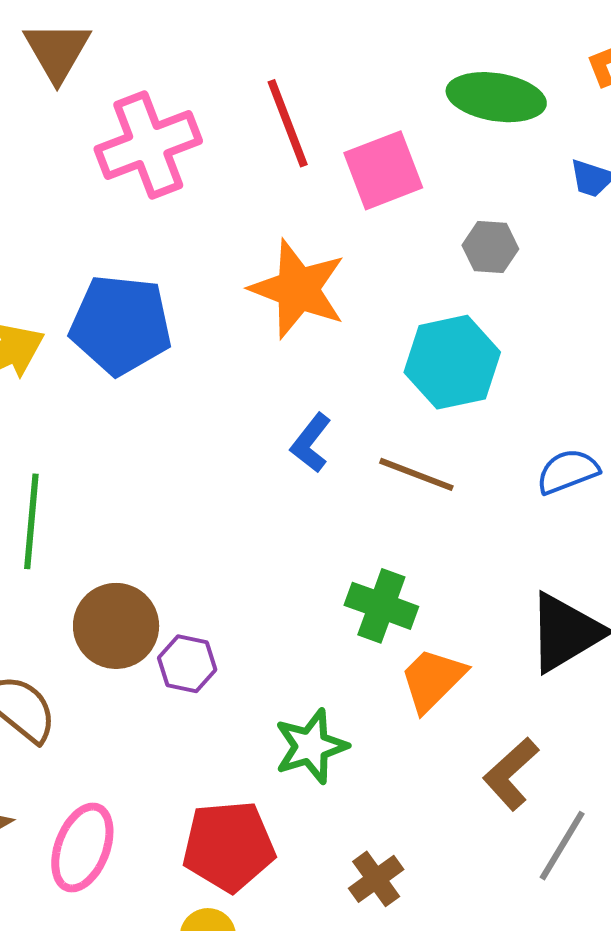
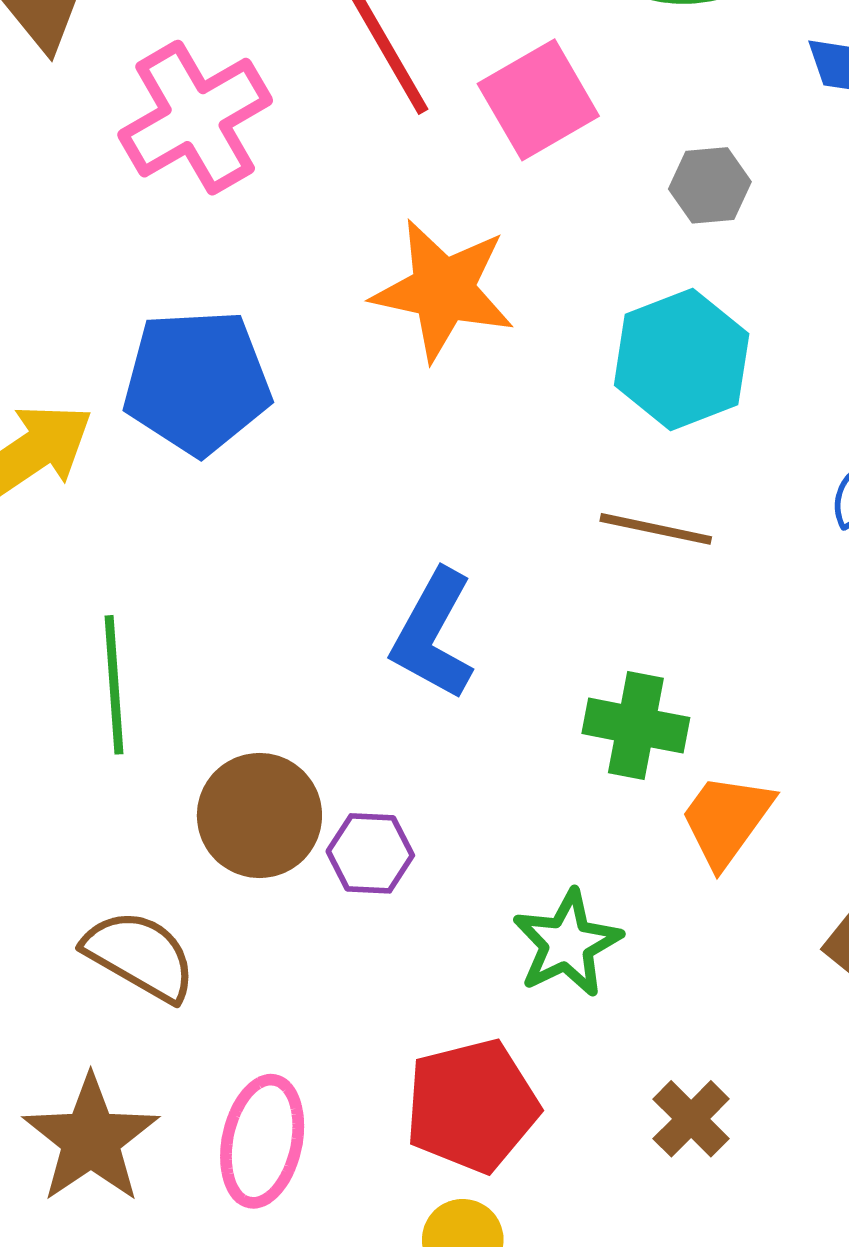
blue L-shape: (311, 443) -> (433, 635), moved, size x1.5

